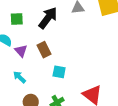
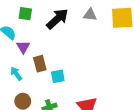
brown rectangle: (44, 50) -> (40, 64), moved
cyan square: (59, 72) -> (58, 76), turned -32

